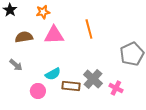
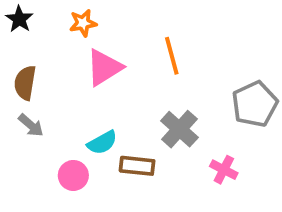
pink triangle: (54, 35) -> (104, 67), turned -30
brown semicircle: (24, 37) -> (25, 83), moved, turned -72
gray cross: (93, 79) -> (179, 129), moved

